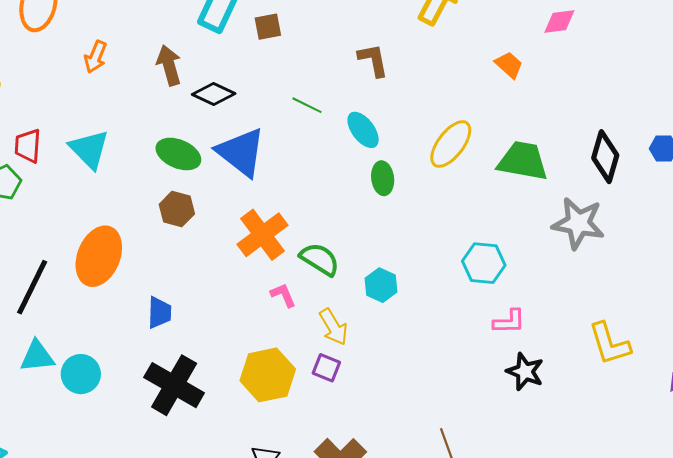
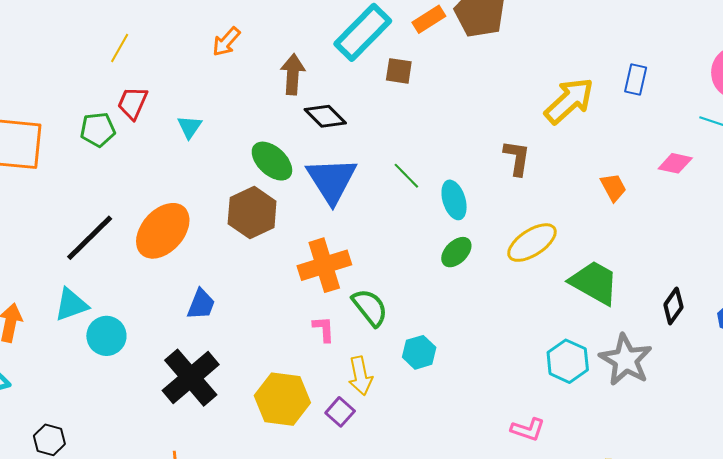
brown L-shape: (373, 60) -> (517, 158), moved
green line: (307, 105) -> (406, 176), moved
cyan triangle: (89, 149) -> (190, 127), size x0.6
black diamond: (605, 157) -> (673, 306), size x0.7
green ellipse: (383, 178) -> (456, 252), turned 32
brown hexagon: (177, 209) -> (252, 212), size x1.4
cyan hexagon: (484, 263) -> (568, 361), moved
cyan triangle: (37, 356) -> (71, 305), turned -33

